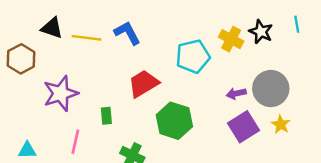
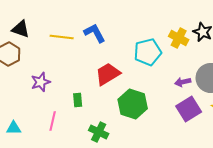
black triangle: (52, 28) -> (21, 29), moved
purple star: (61, 93) -> (41, 82), size x0.7

